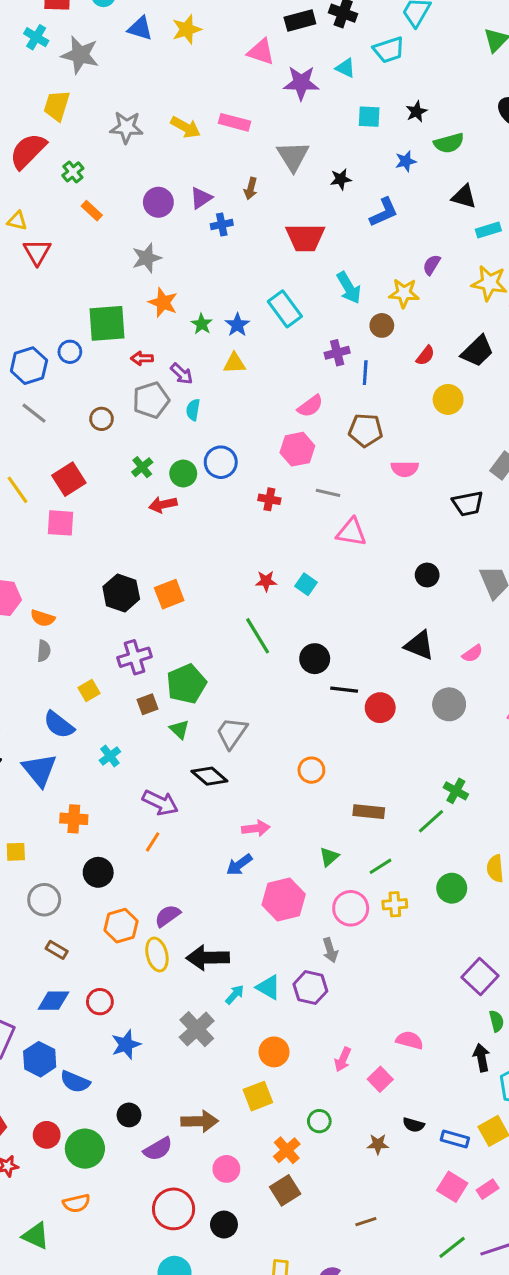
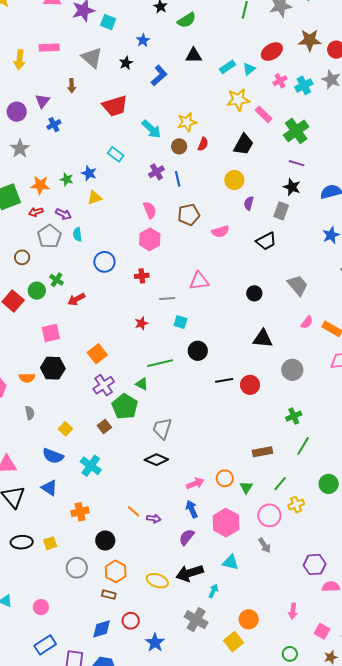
cyan square: (369, 117) -> (108, 22), moved, turned 35
yellow arrow: (186, 127) -> (20, 60), turned 84
blue star: (406, 161) -> (143, 40), moved
black triangle: (464, 197) -> (194, 55), moved
blue cross: (222, 224) -> (54, 125), moved
purple semicircle: (432, 265) -> (249, 203), moved
orange star: (163, 302) -> (40, 185), moved
cyan rectangle: (285, 309) -> (116, 154), size x0.7
red semicircle: (425, 356) -> (203, 144), moved
pink semicircle: (310, 406) -> (150, 210), turned -60
green circle: (183, 473) -> (37, 291), moved
gray line: (328, 493) -> (167, 299), moved
pink square: (61, 523) -> (51, 333), moved
red star: (266, 581) -> (141, 323), moved
black hexagon: (121, 593) -> (53, 368), moved
orange semicircle: (43, 618) -> (27, 378), moved
green line: (258, 636) -> (160, 363), turned -55
pink semicircle: (473, 654) -> (307, 322), moved
purple cross: (135, 657) -> (104, 385), moved
black circle: (315, 659) -> (198, 351), moved
green triangle: (179, 729) -> (142, 384), moved
cyan cross: (110, 756) -> (91, 466), size x1.5
blue triangle: (39, 770) -> (49, 488), size x0.7
orange circle: (311, 770) -> (225, 478), moved
green cross: (456, 791) -> (294, 416), moved, turned -35
purple arrow: (160, 803) -> (154, 519), moved, size x0.6
orange line: (153, 842) -> (133, 511), turned -64
blue arrow: (239, 865) -> (192, 509), turned 120
purple semicircle: (168, 916) -> (187, 537), moved
orange hexagon: (121, 926) -> (116, 571), moved
brown rectangle: (57, 950) -> (109, 595), moved
yellow ellipse: (157, 954) -> (157, 581), turned -40
cyan triangle: (268, 987) -> (231, 562), moved
purple hexagon: (310, 988) -> (315, 565), moved
pink square: (380, 1079) -> (322, 631), moved
yellow square: (258, 1096) -> (234, 642), moved

